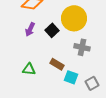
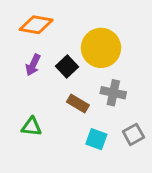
brown rectangle: (57, 64) -> (78, 104), moved
gray square: (92, 83) -> (133, 134), moved

